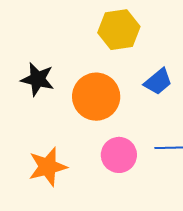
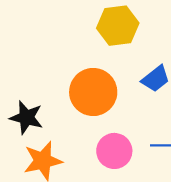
black star: (38, 79) -> (26, 118), moved

